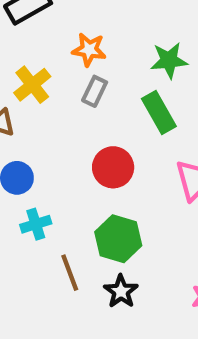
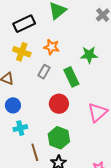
yellow cross: (32, 85) -> (22, 52), moved, turned -36
gray rectangle: (95, 91) -> (44, 72), moved
green rectangle: (159, 113) -> (71, 77), moved

